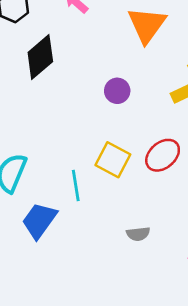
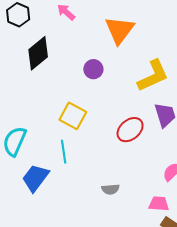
purple circle: (117, 91) -> (93, 69), moved
yellow square: (113, 160) -> (73, 116), moved

